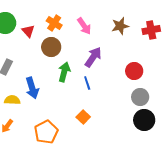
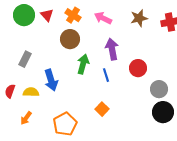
pink arrow: (84, 26) -> (103, 18), turned 150
red triangle: (28, 31) -> (47, 15), moved
purple arrow: (93, 57) -> (112, 49), turned -45
red circle: (134, 71) -> (138, 68), moved

